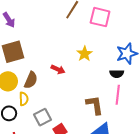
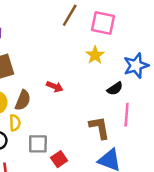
yellow star: (85, 54) -> (95, 55), moved
black semicircle: (117, 74) -> (115, 89), moved, turned -32
gray square: (43, 117) -> (38, 144), turned 30

